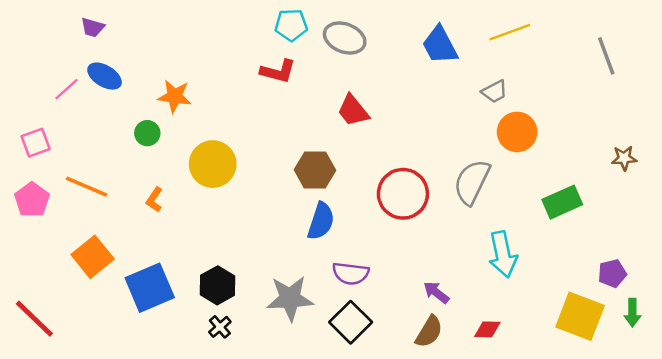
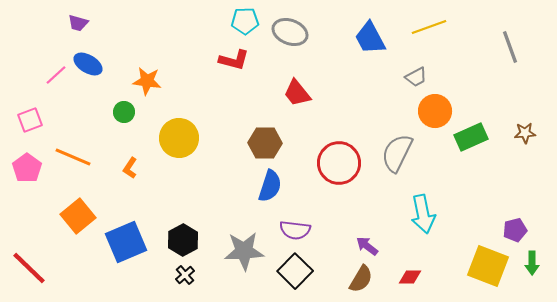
green rectangle: (562, 202) -> (471, 137), moved

